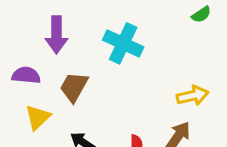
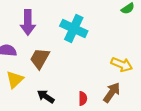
yellow arrow: (193, 96) -> (122, 64), turned 35

